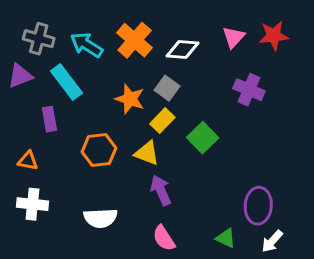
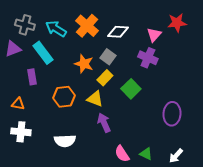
pink triangle: (234, 37) -> (154, 35), moved
purple cross: (249, 90) -> (148, 58), moved
purple ellipse: (258, 206) -> (172, 114), moved
pink semicircle: (164, 238) -> (122, 154), moved

